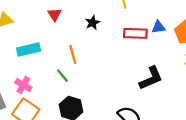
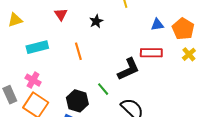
red rectangle: (135, 33) -> (151, 53), moved
green line: (62, 76) -> (103, 89), moved
black L-shape: (151, 78) -> (128, 69), moved

